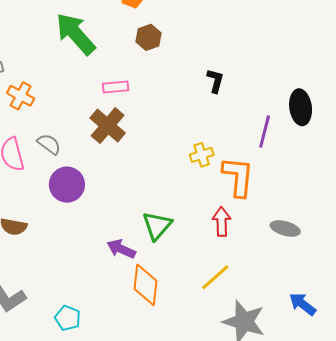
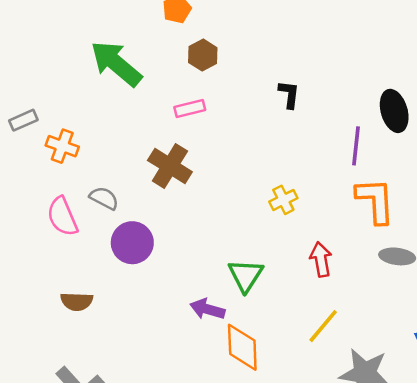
pink rectangle: (116, 87) -> (190, 109), moved
yellow cross: (202, 155) -> (283, 200), moved
orange L-shape: (238, 177) -> (375, 201), moved

